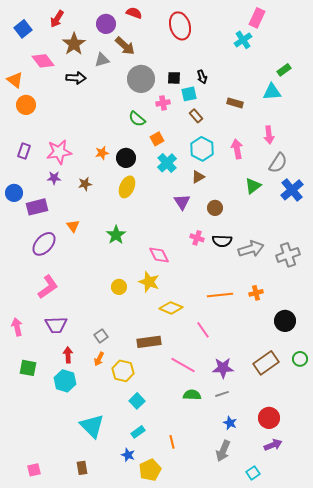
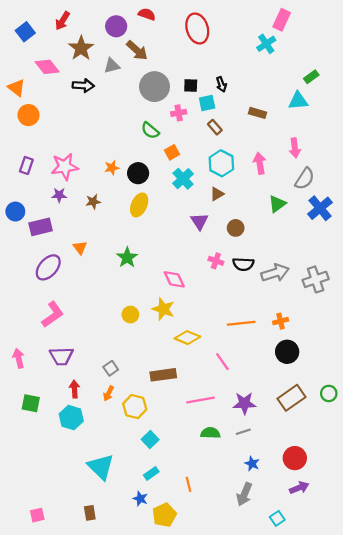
black circle: (285, 321) -> (287, 352), moved
pink line: (183, 365) -> (201, 400), turned -40

